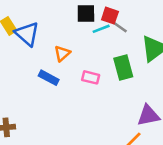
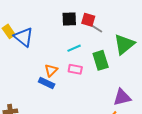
cyan line: (101, 29) -> (74, 48), moved
orange triangle: (62, 53) -> (51, 70), moved
blue rectangle: (49, 78) -> (47, 83), moved

